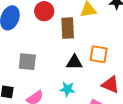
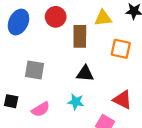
orange square: (99, 54) -> (121, 49), moved

